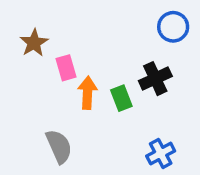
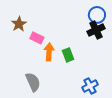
pink rectangle: (66, 68) -> (37, 38), turned -48
black cross: (155, 79) -> (96, 30), moved

